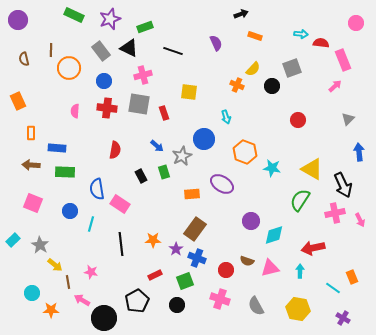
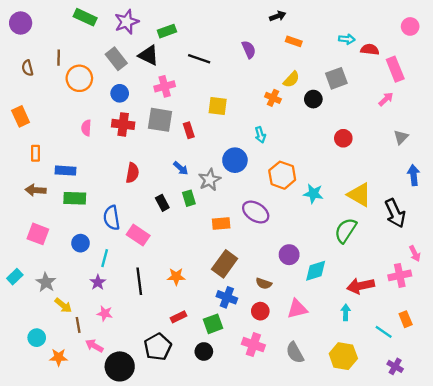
pink cross: (335, 213) -> (400, 275), moved
purple star: (176, 249) -> (98, 282), moved
brown semicircle: (247, 261) -> (264, 283), moved
pink triangle: (270, 268) -> (297, 309), moved

